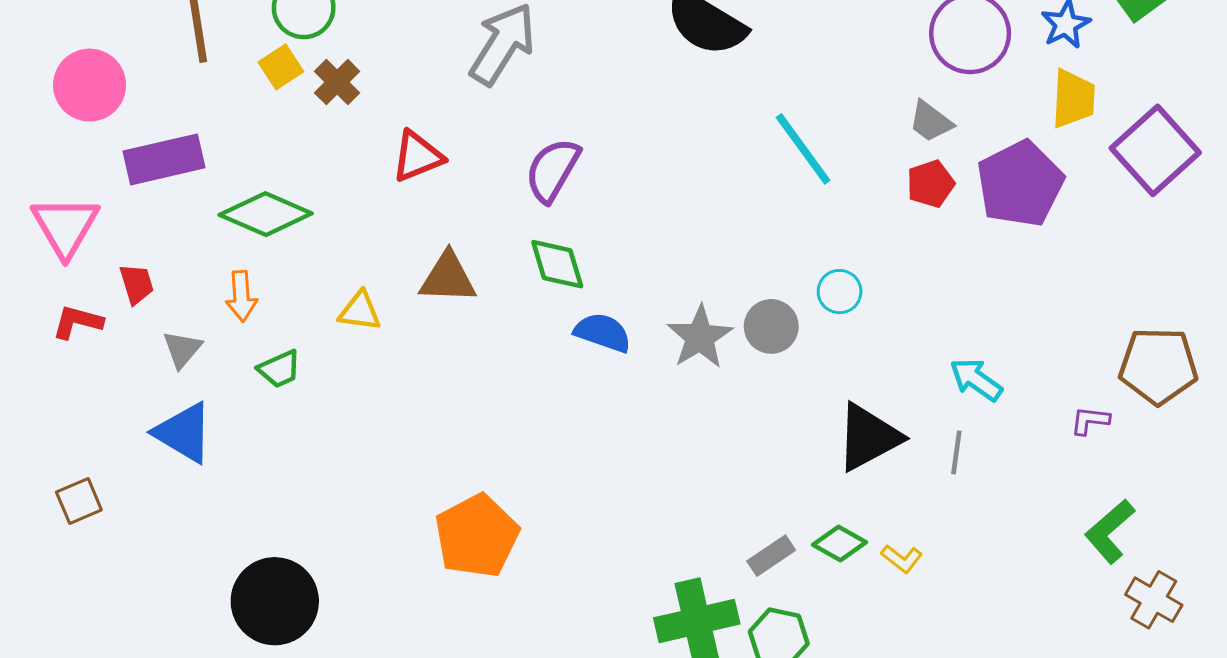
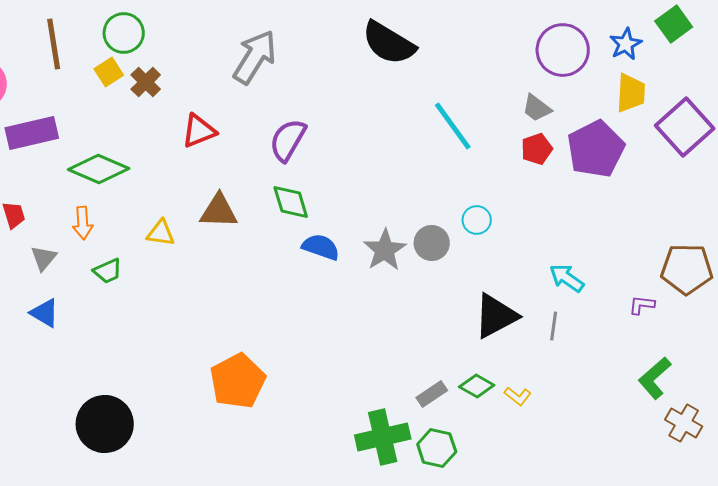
blue triangle: (184, 433) -> (45, 313), size x0.7

